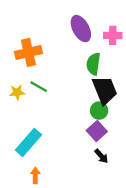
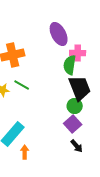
pink cross: (113, 35) -> (78, 53), moved
orange arrow: (35, 175) -> (25, 152), moved

